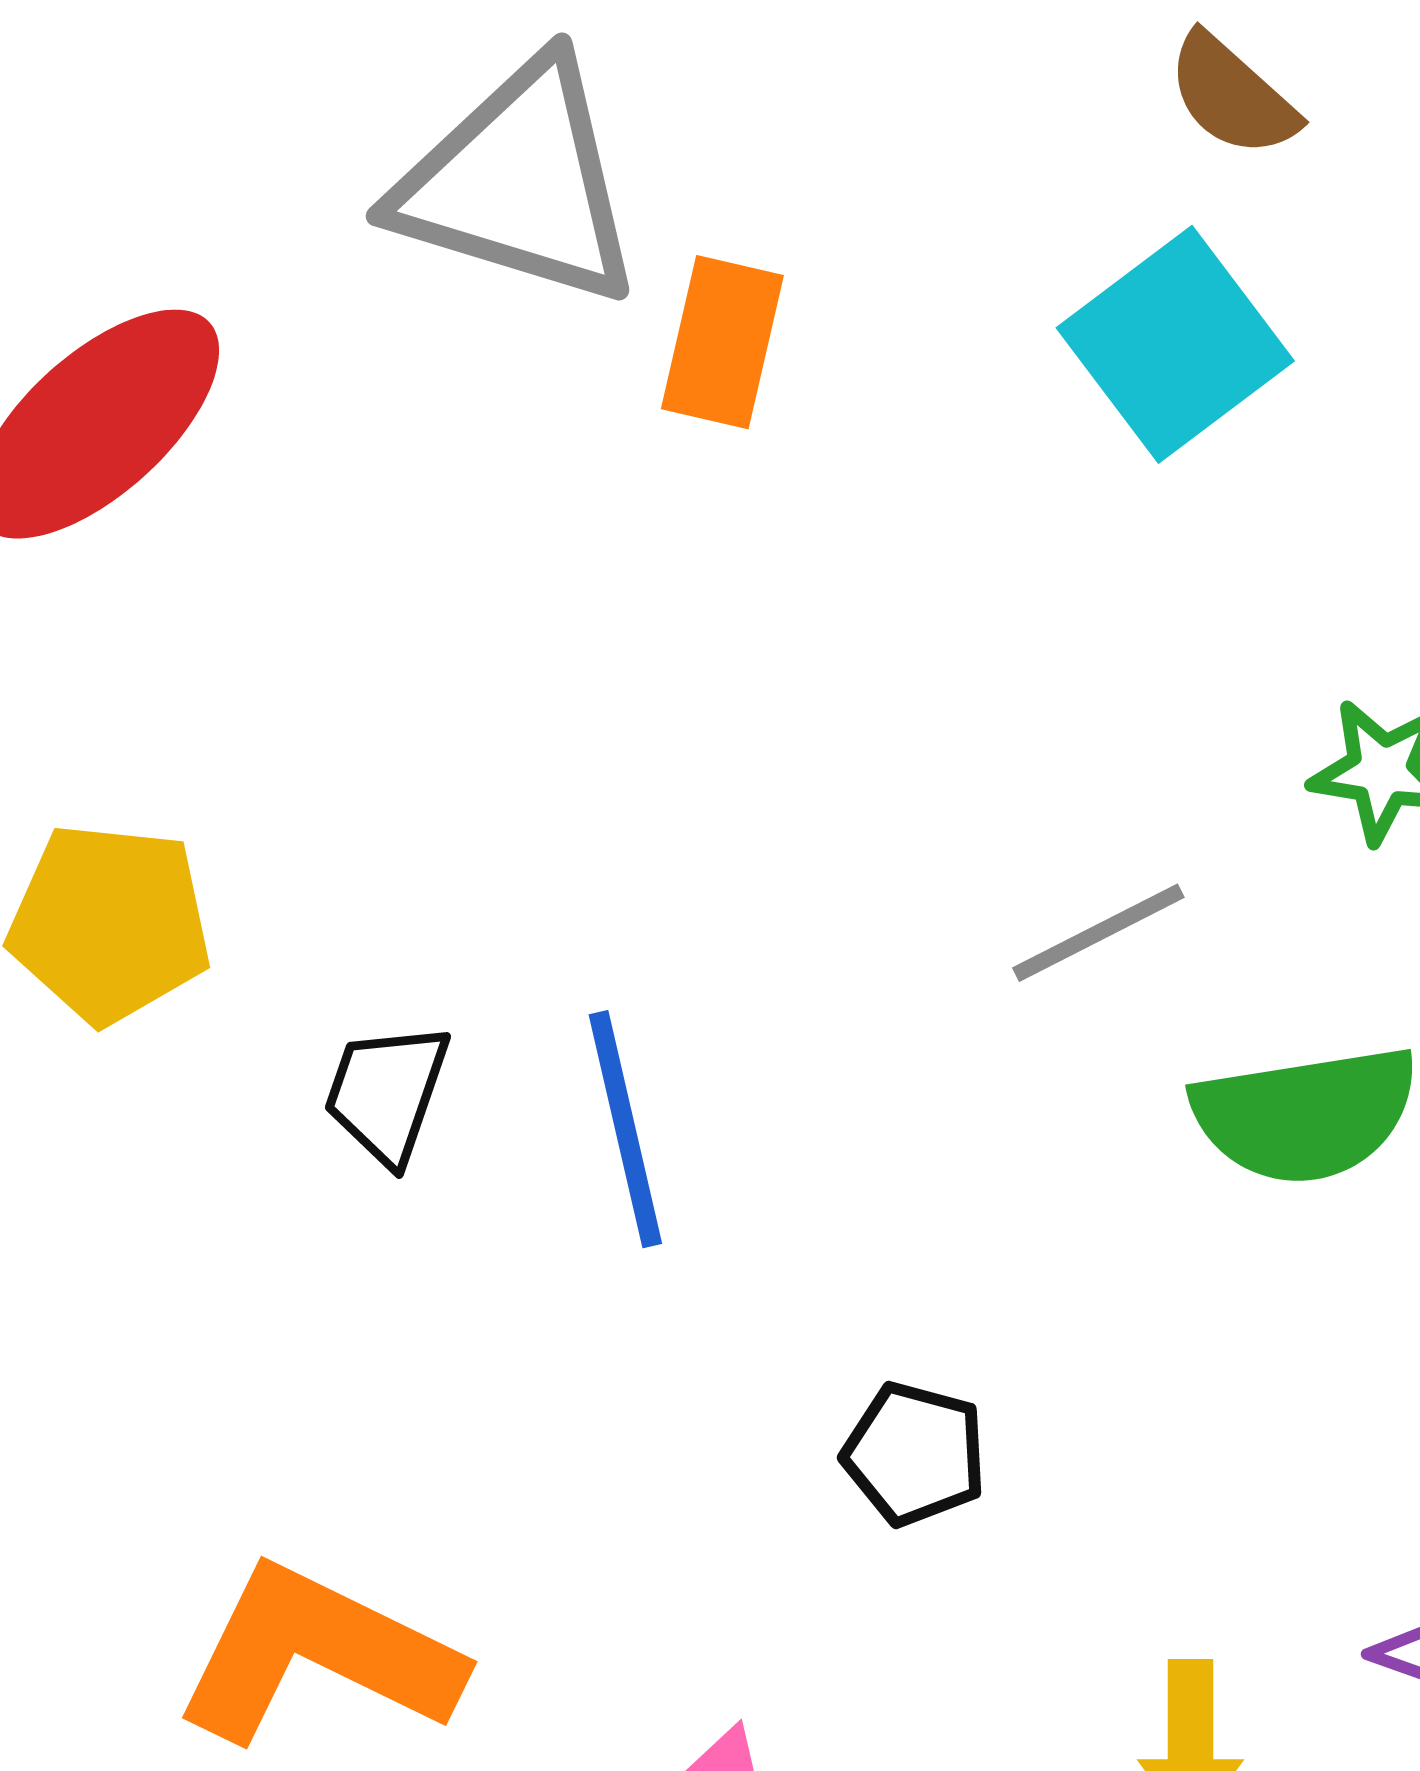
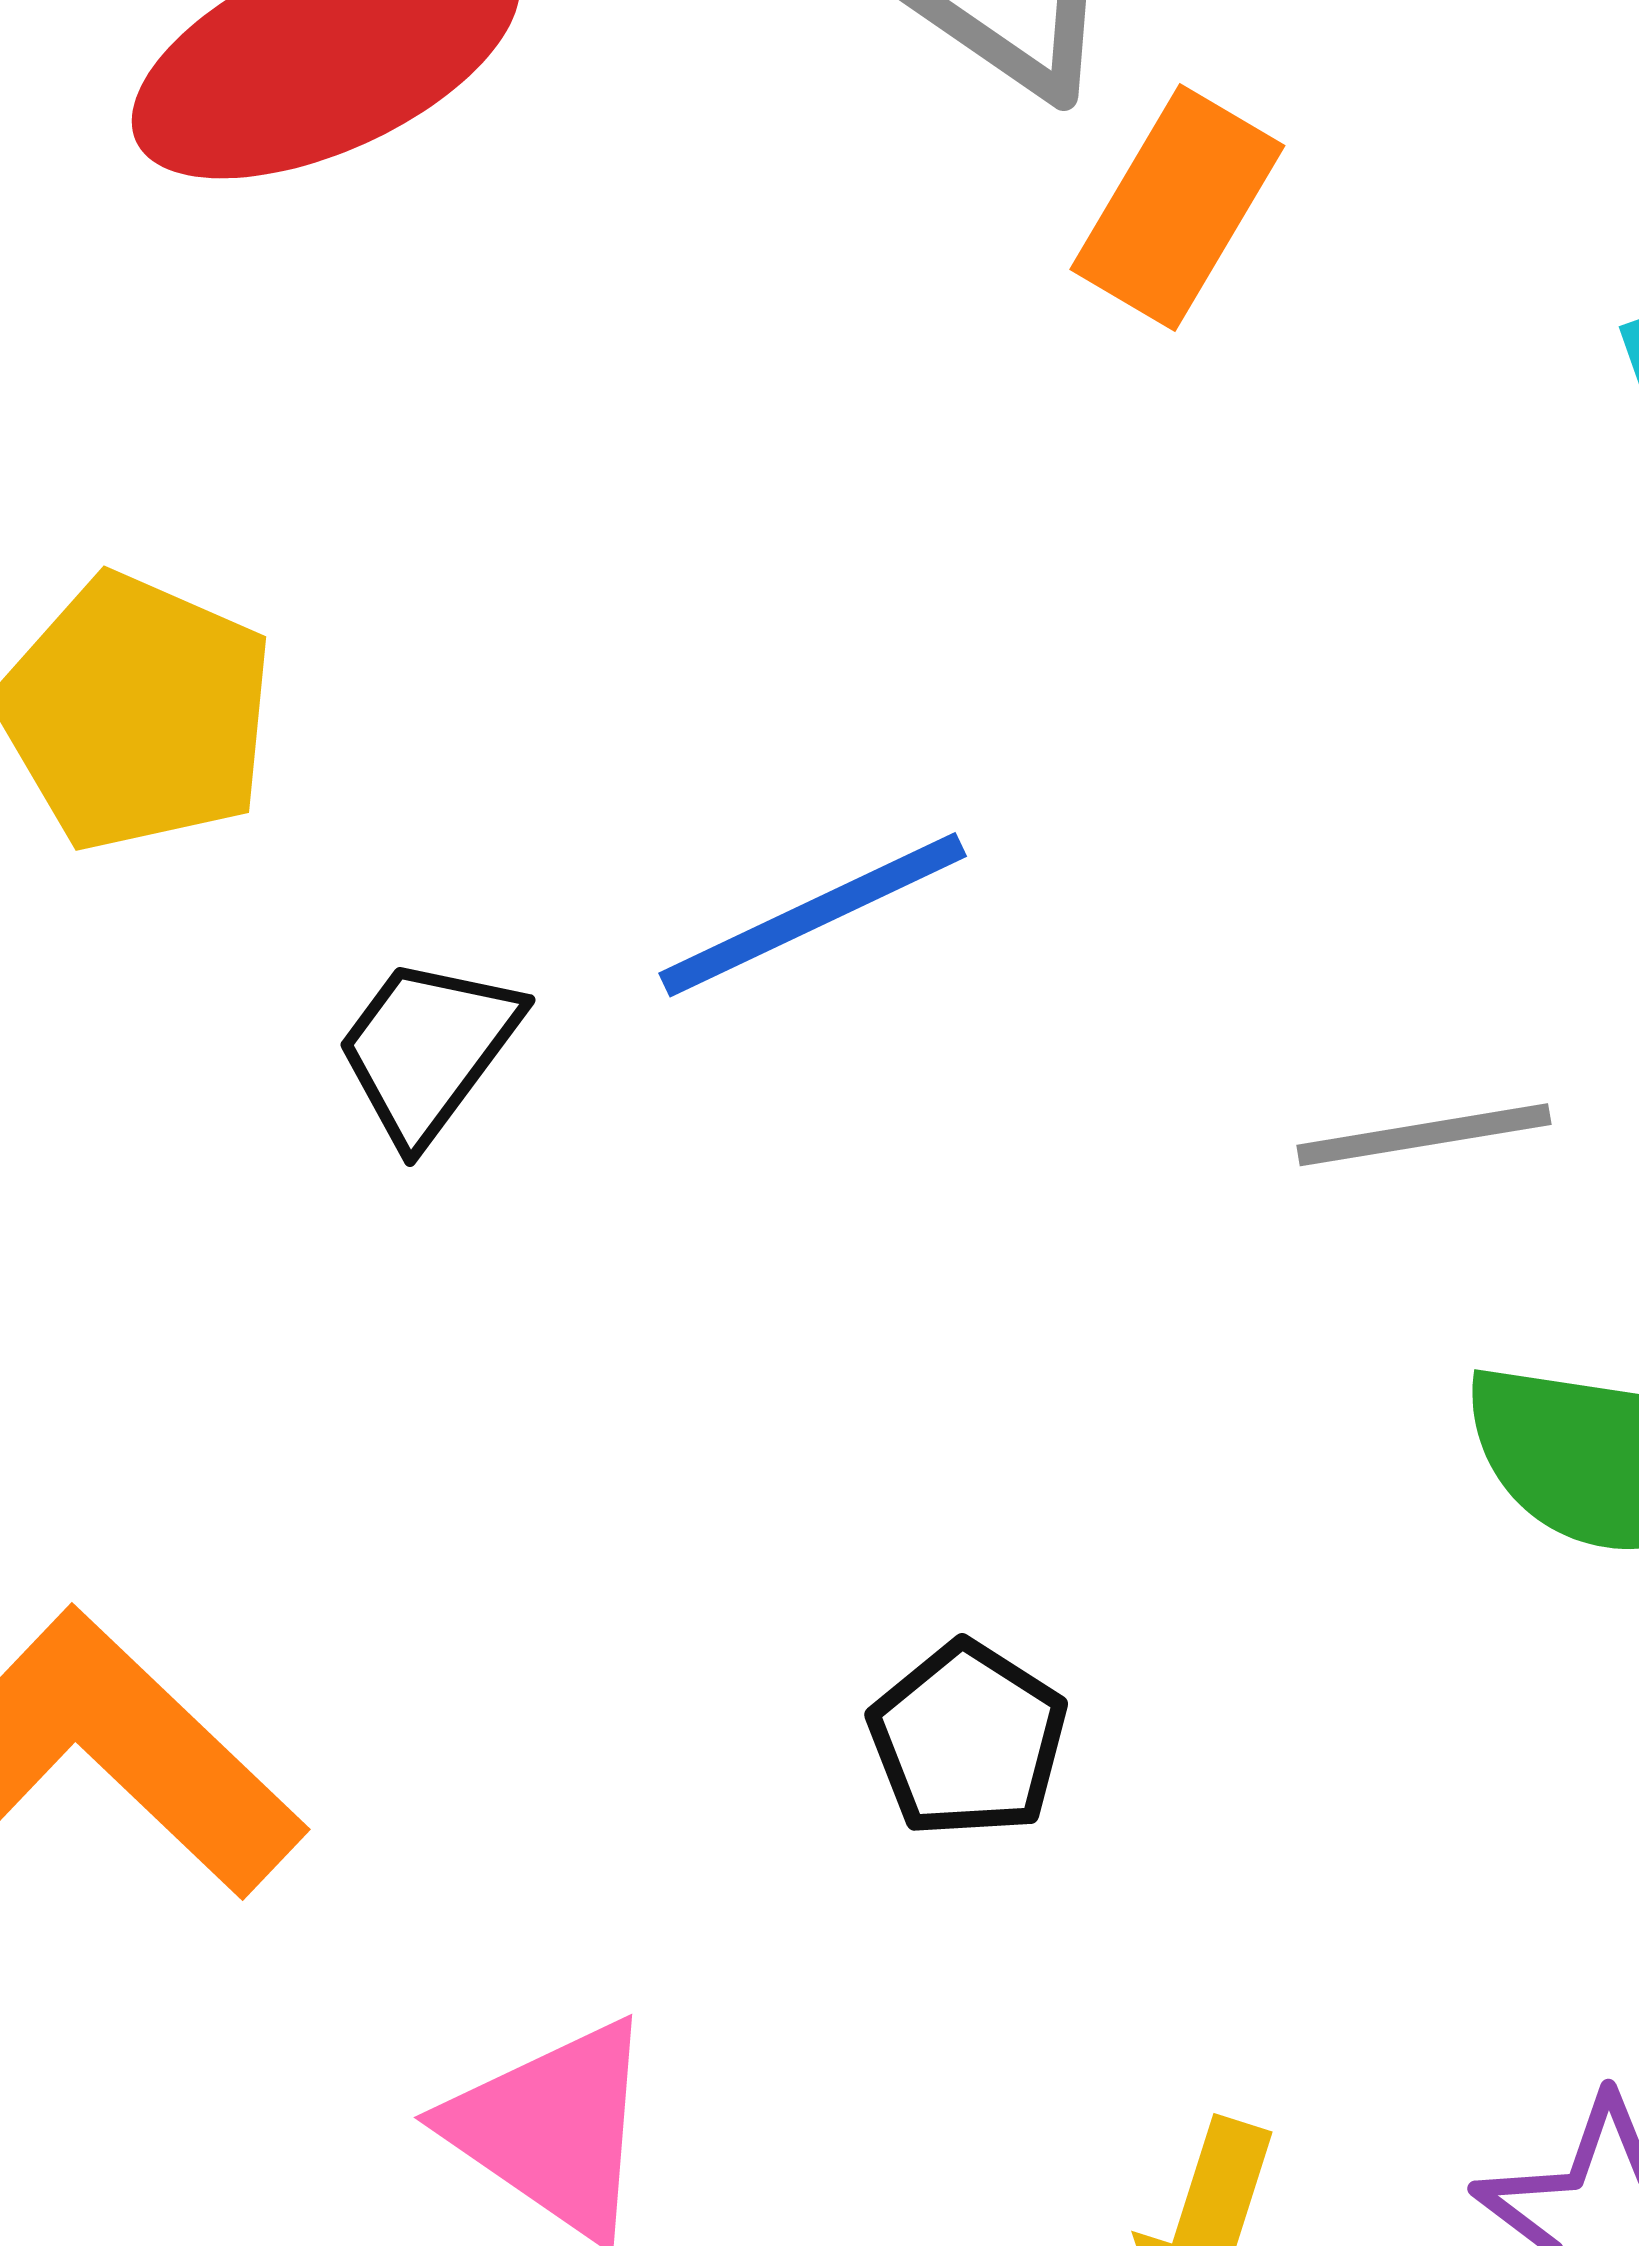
blue line: (625, 1129) -> (813, 915), moved, turned 60

